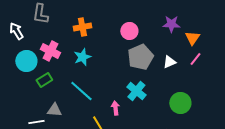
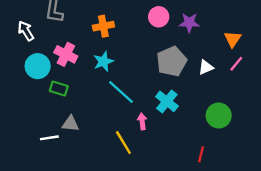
purple star: (171, 24) -> (189, 23), moved
pink circle: (129, 31) -> (159, 17), moved
green rectangle: (44, 80) -> (59, 88), turned 49
cyan line: (81, 91) -> (121, 92), moved

